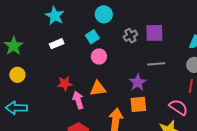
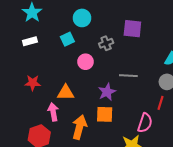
purple square: (154, 33) -> (132, 29), moved
pink circle: (99, 57) -> (86, 62), moved
pink arrow: (78, 100) -> (53, 112), moved
pink semicircle: (178, 107) -> (145, 123), turned 66

